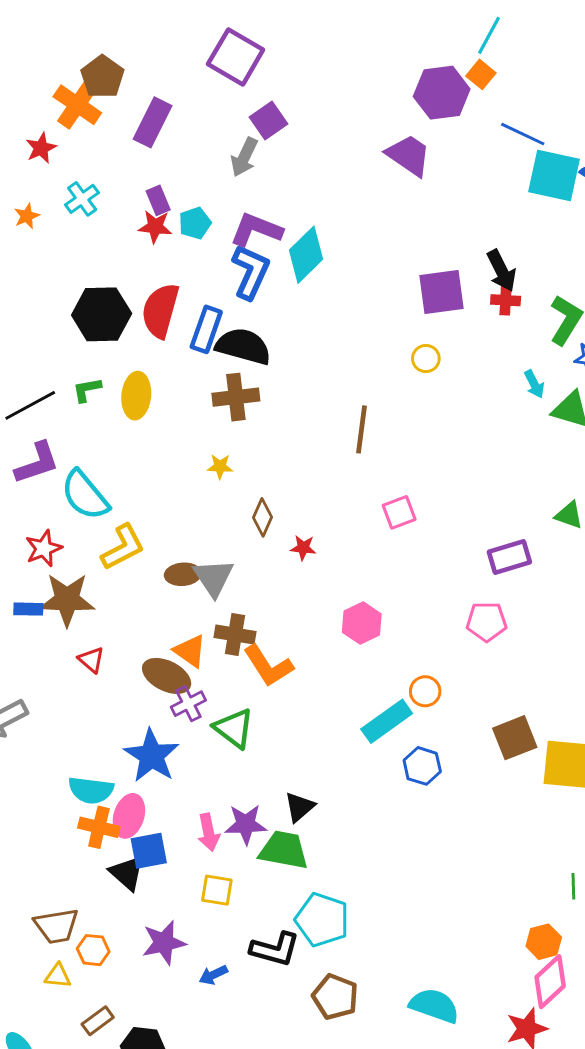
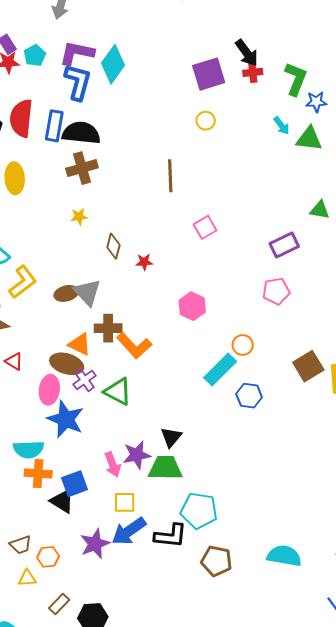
pink ellipse: (129, 816) -> (49, 390), moved
brown trapezoid: (56, 926) -> (21, 545), size x0.7
blue arrow: (213, 975) -> (129, 531), moved, size x1.8

